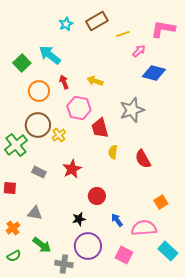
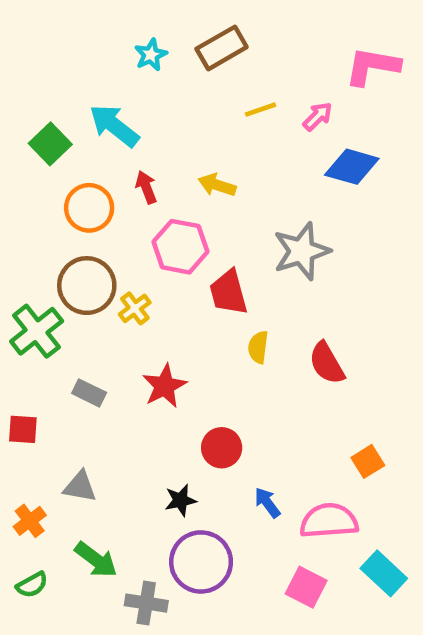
yellow line: (123, 34) -> (260, 110), moved
pink square: (124, 255) -> (306, 587), moved

